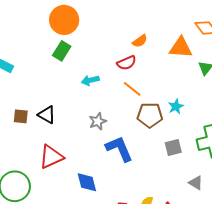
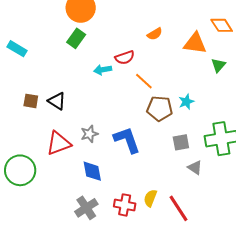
red semicircle: (127, 63) -> (125, 57), moved
gray star: (98, 121) -> (89, 134), moved
gray triangle: (196, 183) -> (195, 168), moved

